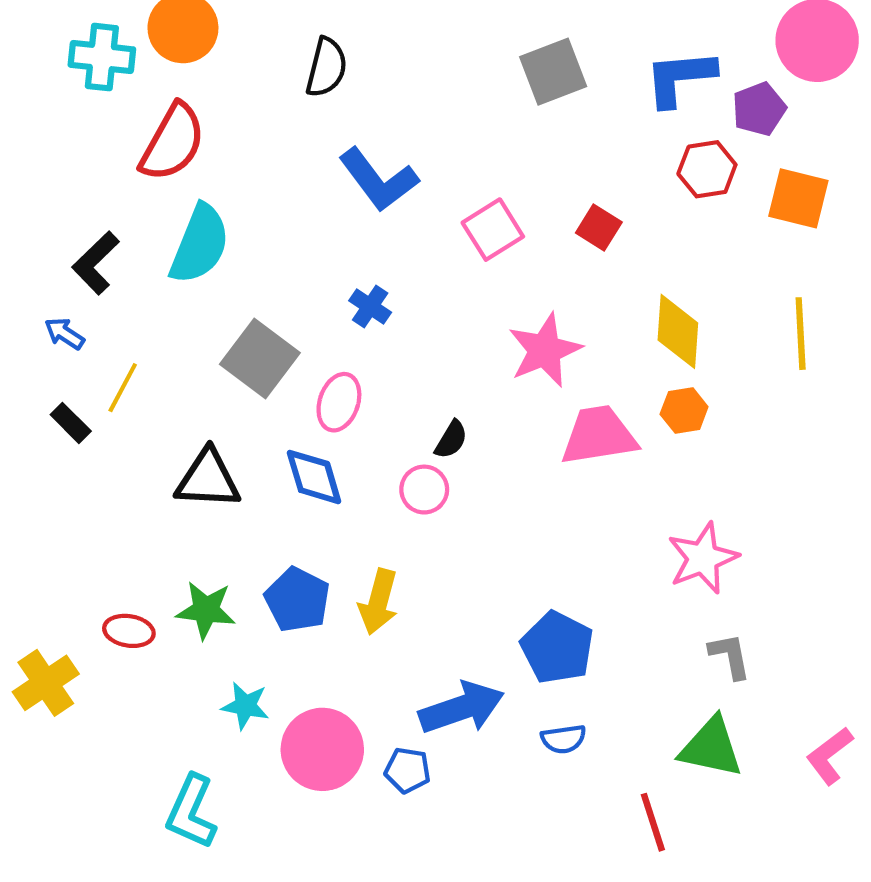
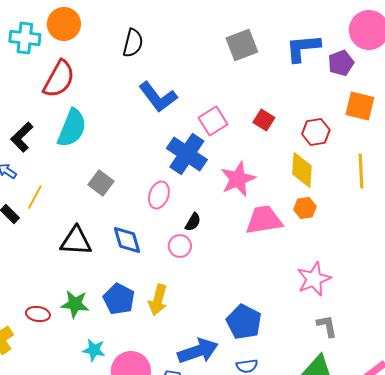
red hexagon: (707, 169) -> (316, 132), moved
blue cross: (370, 307) -> (187, 154), moved, size x2.0
gray square: (260, 359) -> (101, 183), size x0.7
pink ellipse: (339, 402) -> (159, 195), moved

